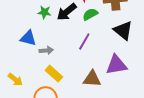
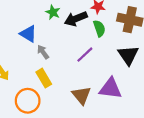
green semicircle: (90, 14) -> (99, 28), turned 84
gray arrow: (46, 50) -> (43, 52), turned -136
brown triangle: (92, 79) -> (81, 95), turned 30

